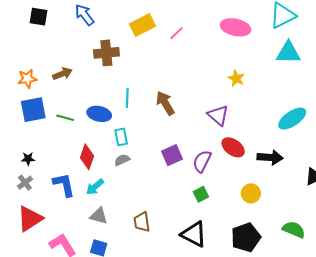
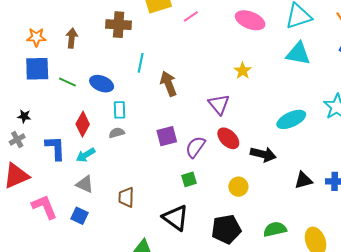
brown arrow: (62, 74) -> (72, 38), turned -72
cyan line: (127, 98) -> (141, 63), moved
green semicircle: (294, 230) -> (275, 229), turned -45

